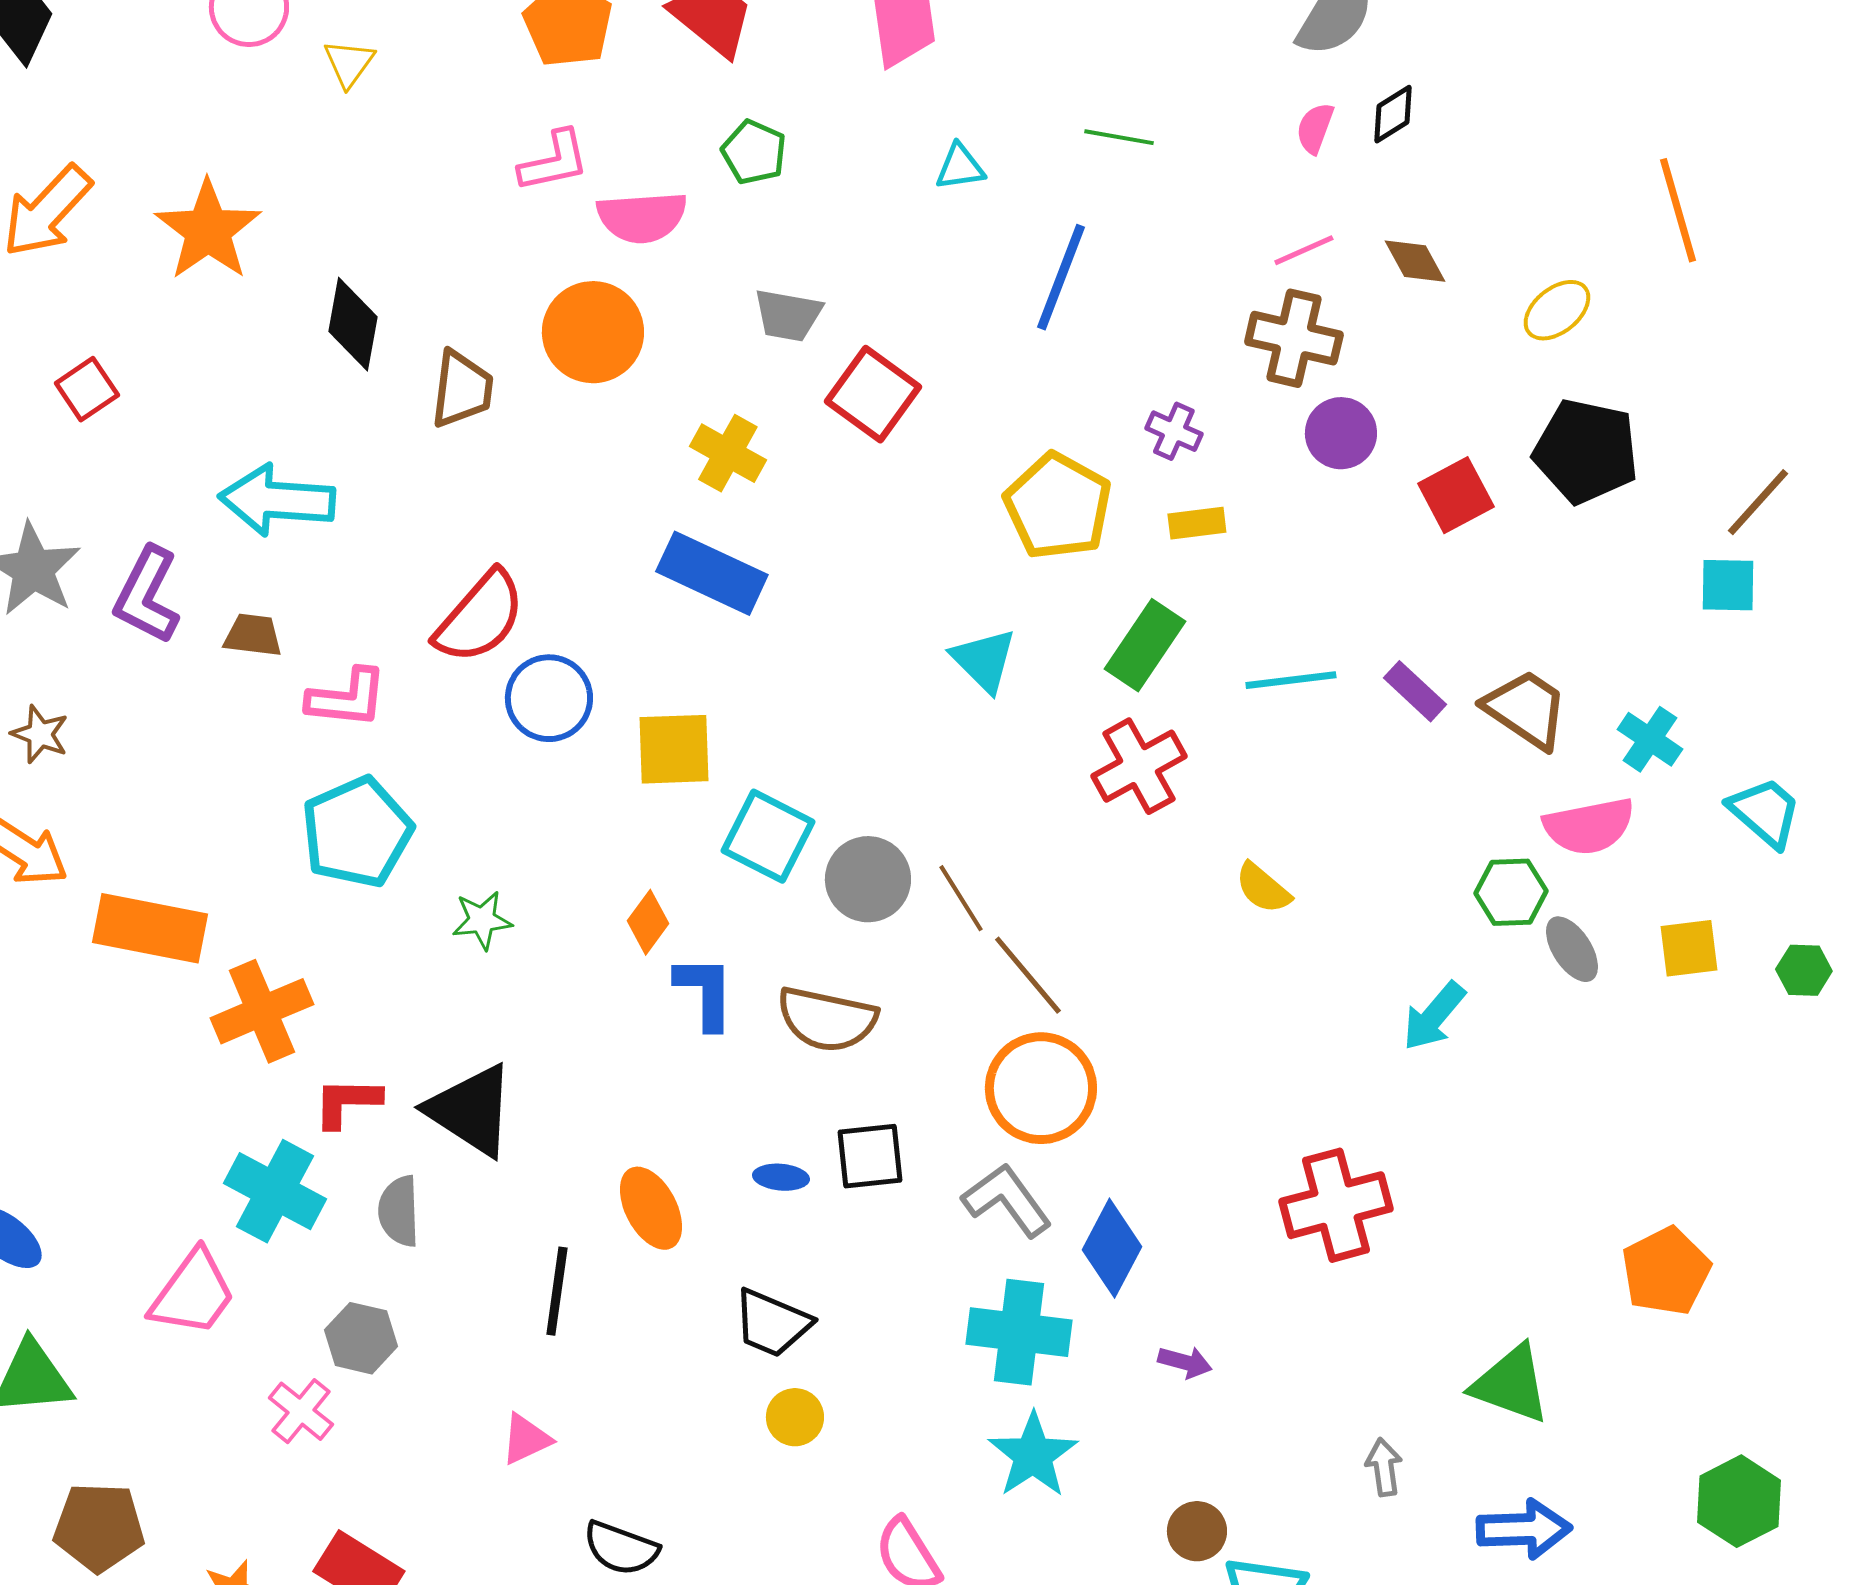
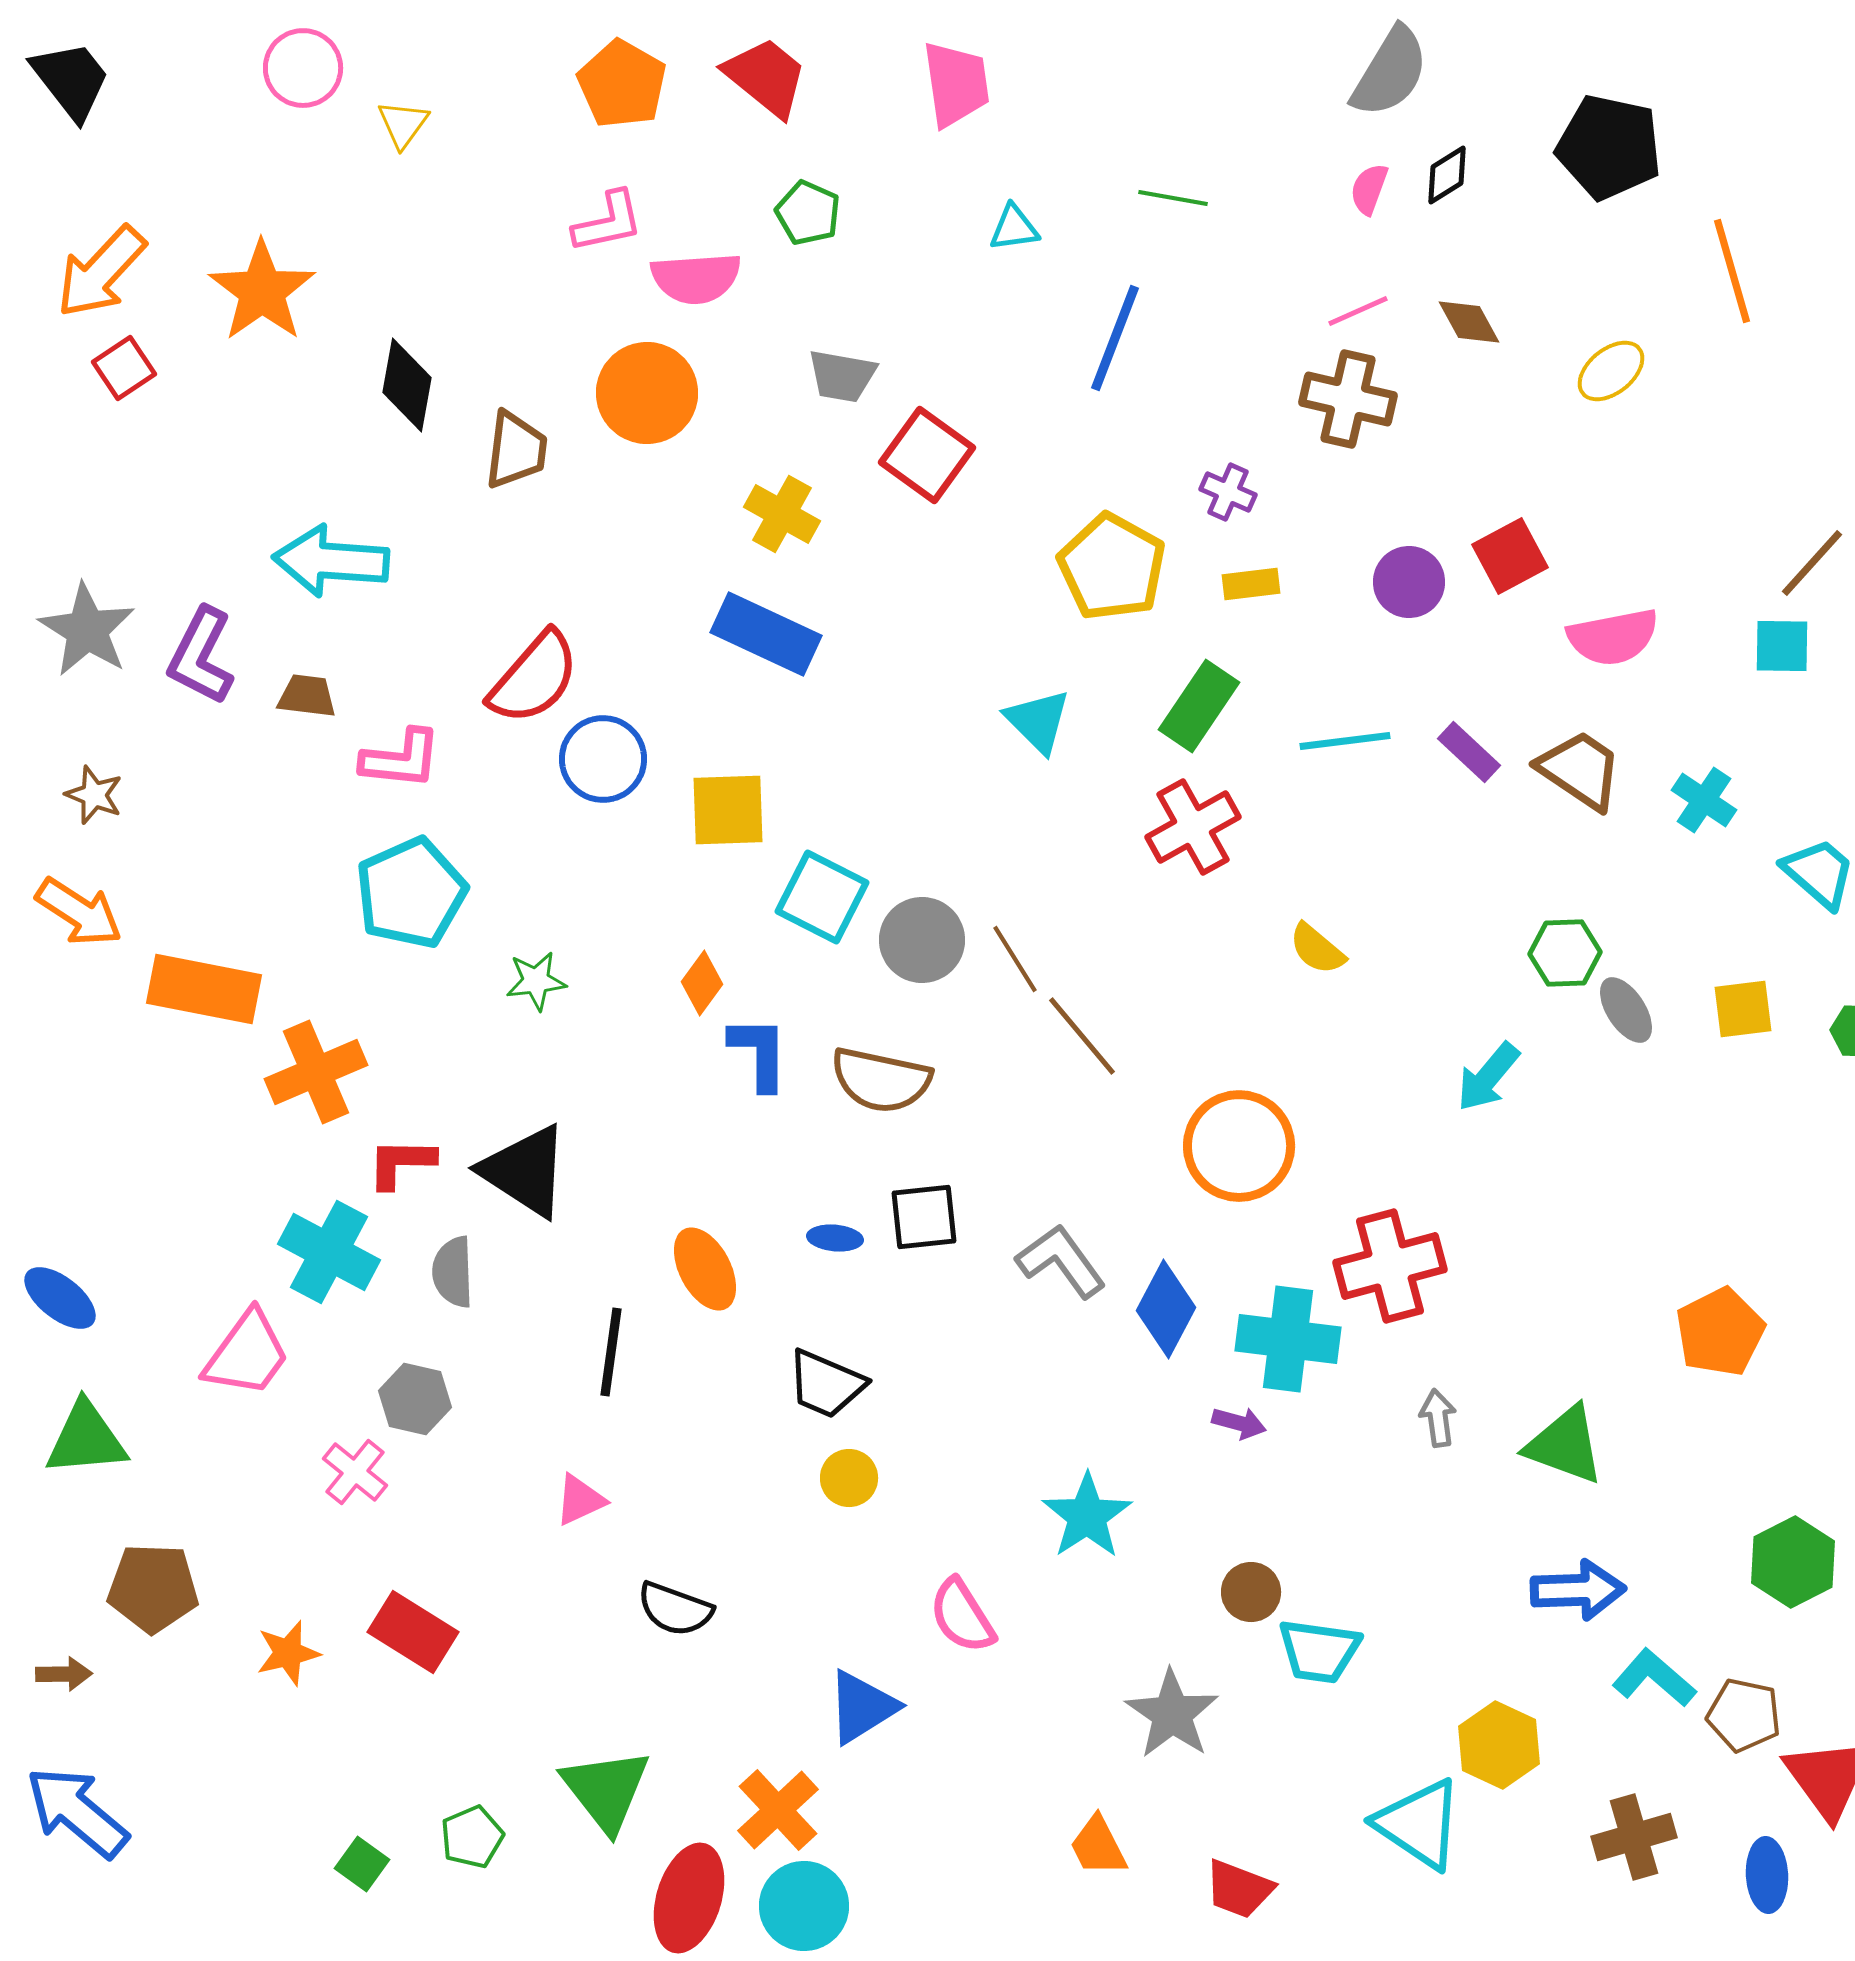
red square: (87, 389) -> (124, 368), moved
purple circle: (1341, 433) -> (1409, 582), moved
black pentagon: (1586, 451) -> (1609, 147), moved
pink semicircle: (1589, 826) -> (1613, 637), moved
orange circle: (1041, 1088) -> (1239, 1146), moved
cyan cross: (1019, 1332) -> (1288, 1339), moved
gray arrow: (1384, 1467) -> (1438, 1418), moved

